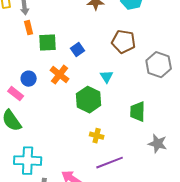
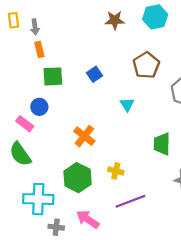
brown pentagon: (124, 42) -> (146, 65), turned 30
green square: (48, 43) -> (53, 76), moved
orange cross: (60, 75) -> (84, 136), moved
green hexagon: (89, 100) -> (78, 178), moved

